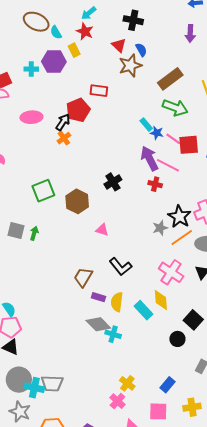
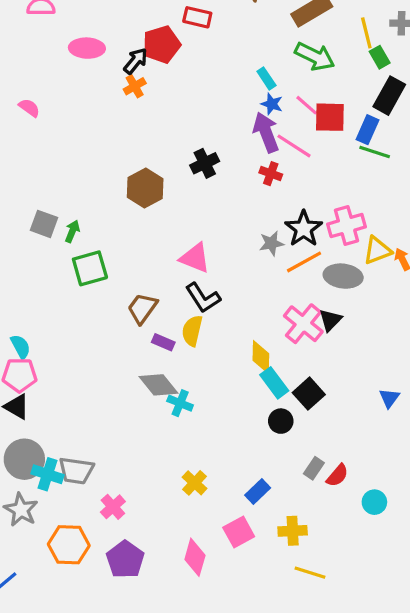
blue star: (157, 133) -> (272, 104), moved
green square: (43, 191) -> (90, 268), moved
pink triangle: (102, 230) -> (195, 258), moved, size x1.5
pink cross: (171, 272) -> (303, 324), moved
yellow semicircle: (117, 302) -> (192, 331), moved
cyan rectangle: (144, 310) -> (274, 383), moved
pink cross: (117, 401) -> (113, 507), moved
pink square: (158, 411) -> (239, 532), turned -36

